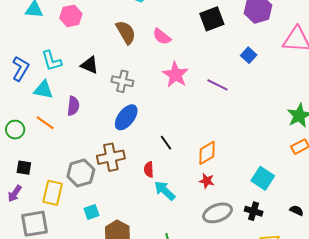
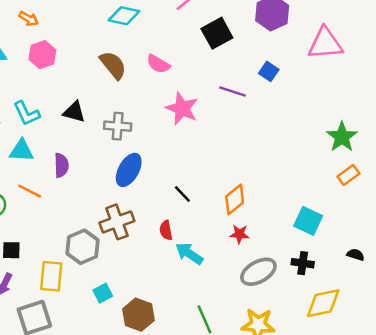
purple line: (217, 85) -> (232, 92), moved

